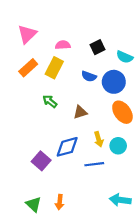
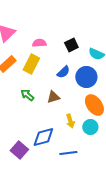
blue semicircle: (89, 76) -> (63, 72), turned -64
brown triangle: (80, 112) -> (53, 97), moved
yellow arrow: (99, 139) -> (70, 121), moved
cyan circle: (118, 146) -> (90, 127), moved

